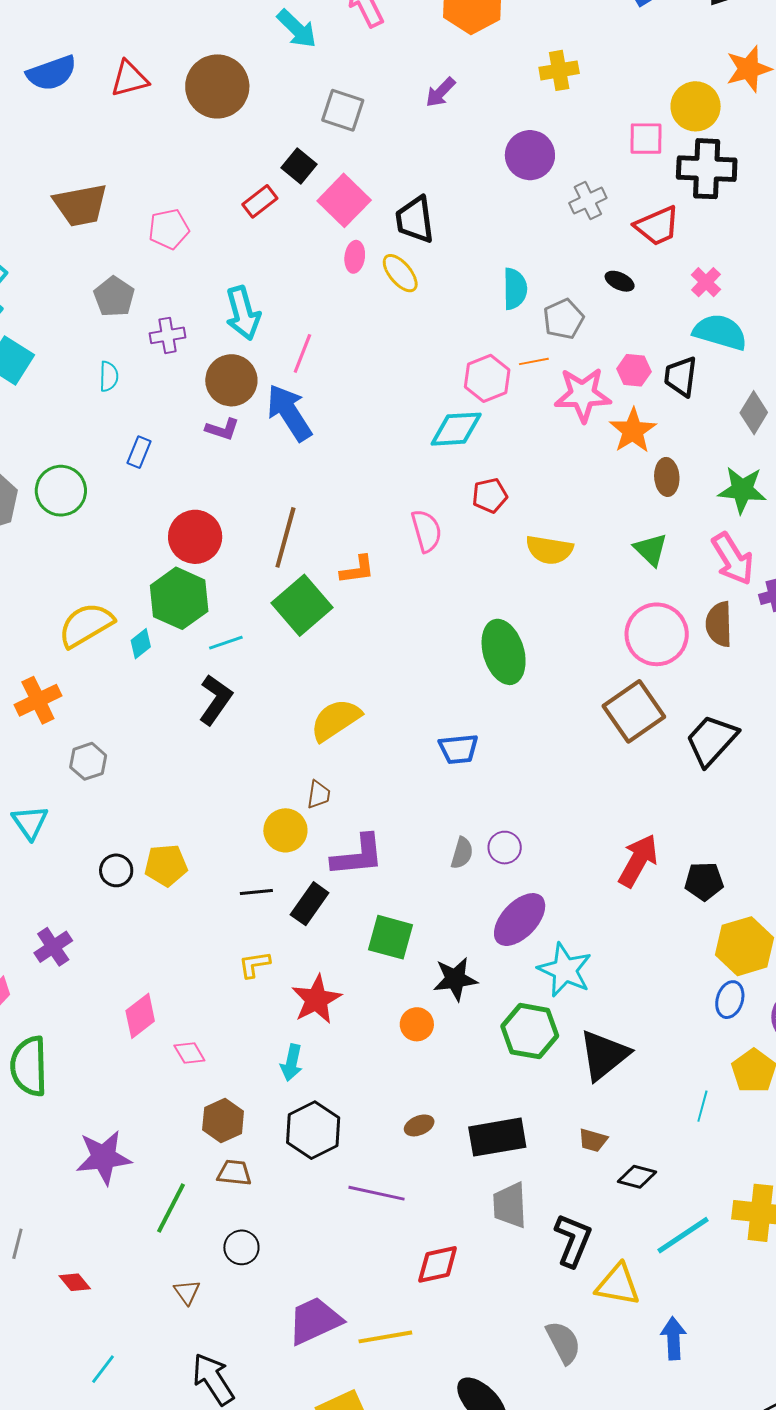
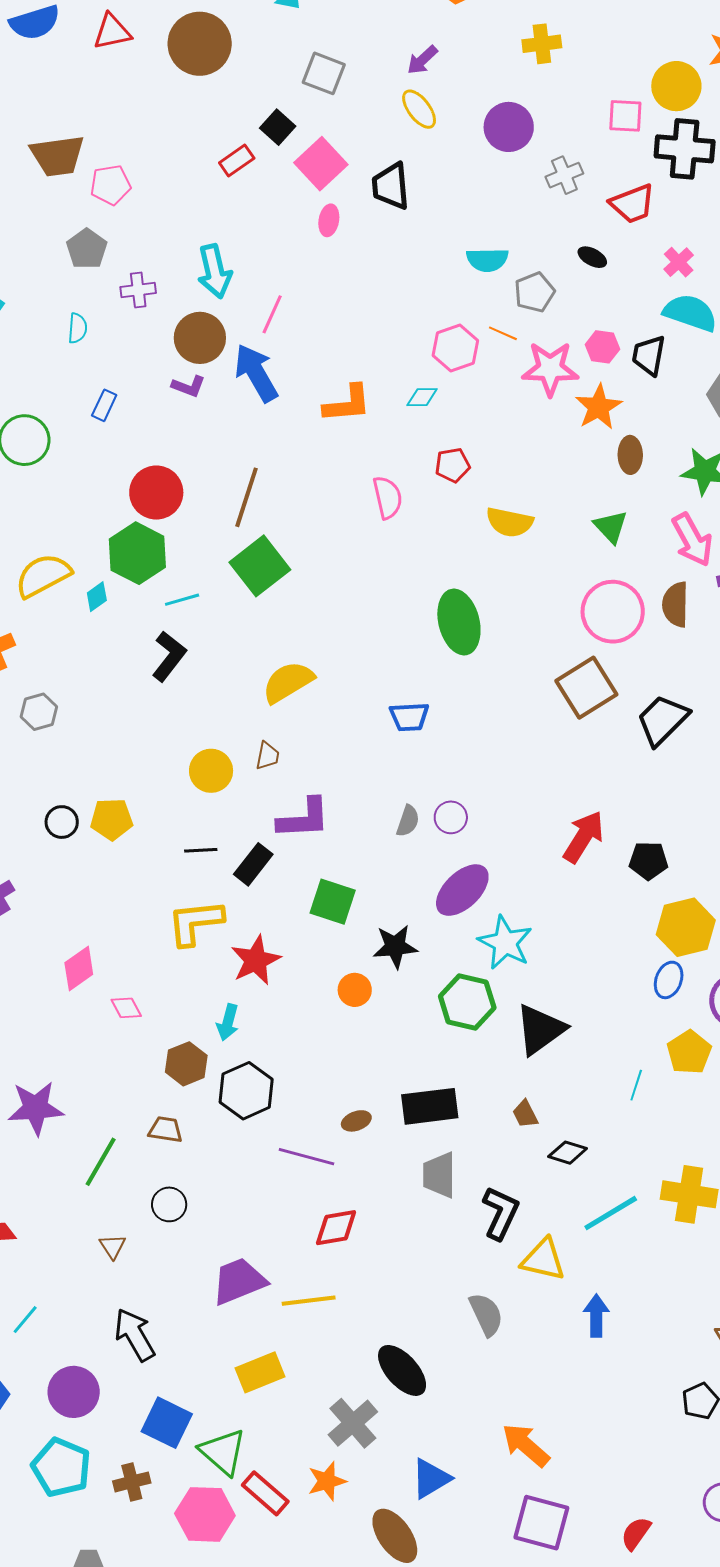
pink pentagon: (169, 229) -> (110, 185), moved
yellow ellipse: (400, 273) -> (419, 109), moved
cyan semicircle: (515, 289) -> (487, 260), turned 87
orange line: (534, 361) -> (503, 333), turned 32
cyan diamond: (456, 429) -> (422, 397), size x0.6
orange L-shape: (357, 570) -> (347, 404), moved, size x1.4
yellow circle: (285, 830) -> (211, 771), moved
yellow L-shape: (254, 964) -> (195, 922), size x1.8
brown hexagon: (223, 1120) -> (186, 1064), moved
brown ellipse: (419, 1125) -> (356, 1121), moved
brown trapezoid: (593, 1140) -> (525, 1114), turned 44
red diamond: (438, 1264) -> (336, 1228), moved

